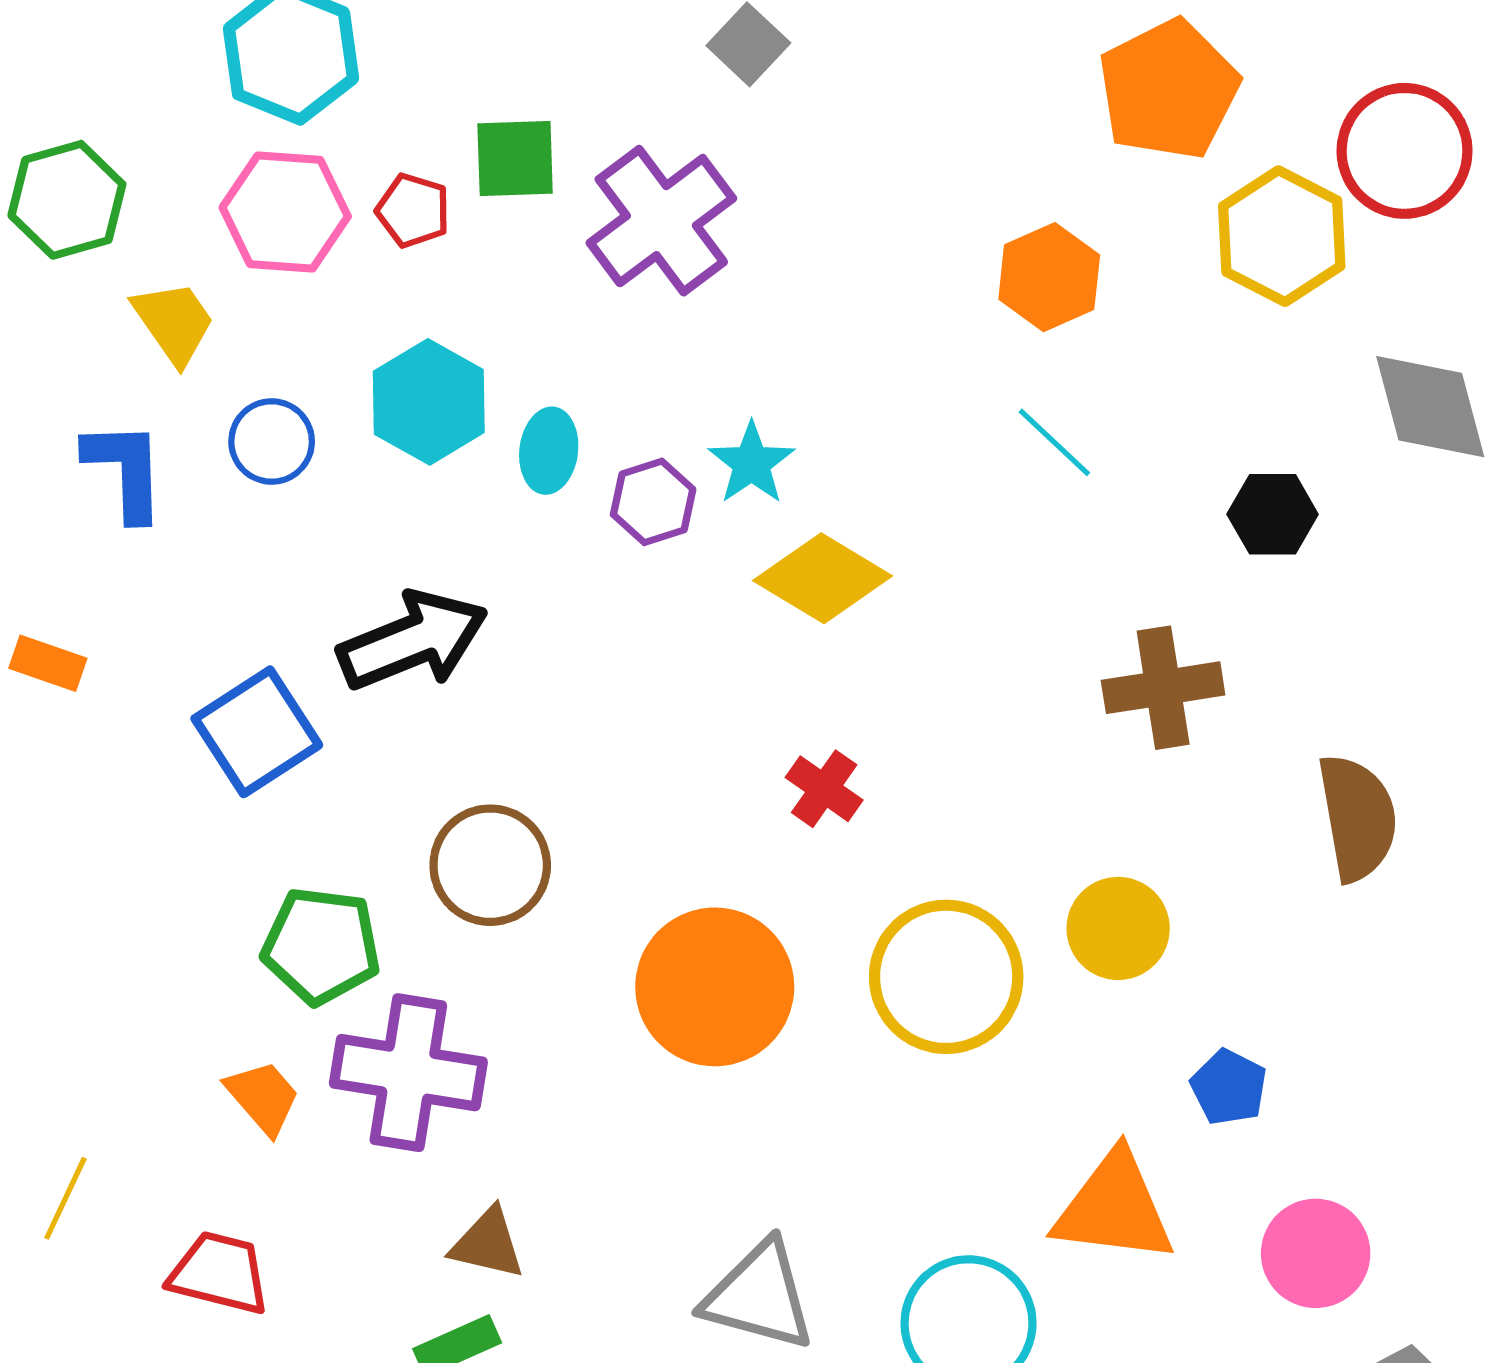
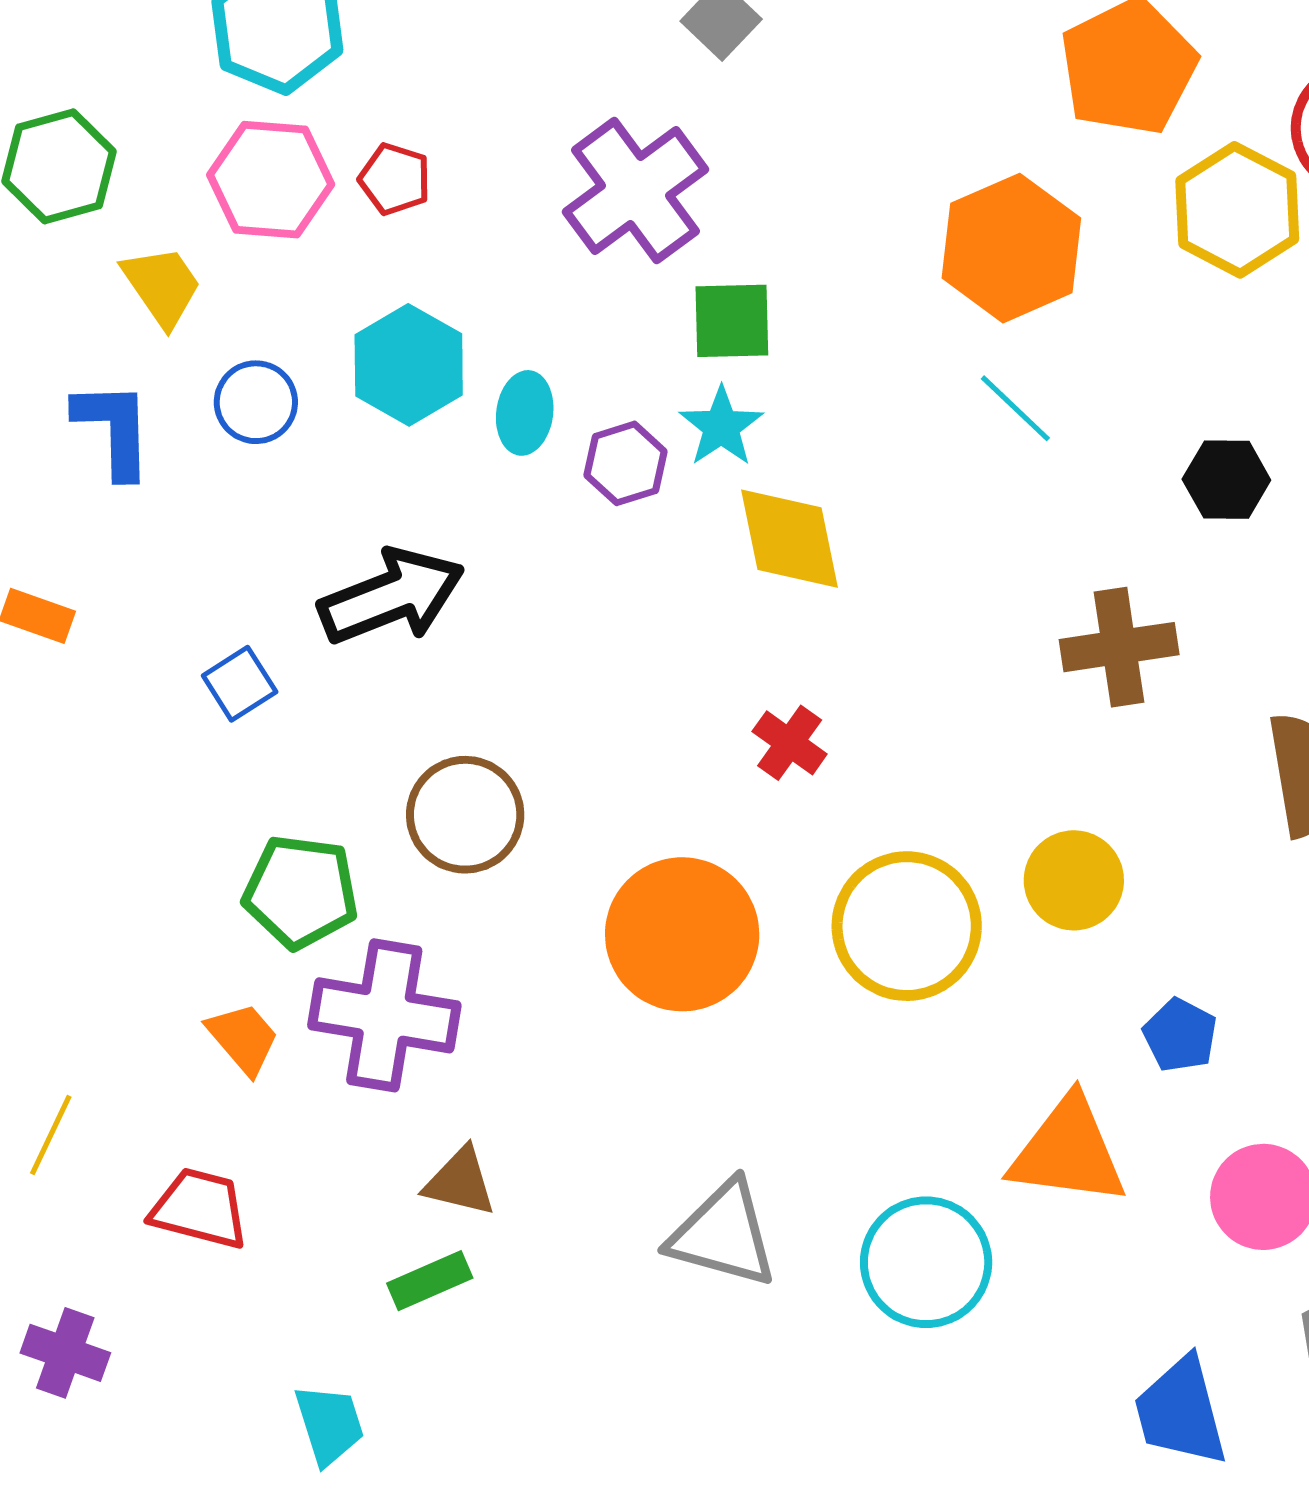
green square: (515, 159) -> (732, 321), moved
orange hexagon: (1049, 277) -> (1011, 248), size x1.4
yellow diamond: (823, 578) -> (789, 539), turned 47
blue square: (257, 732) -> (240, 684), size x0.6

